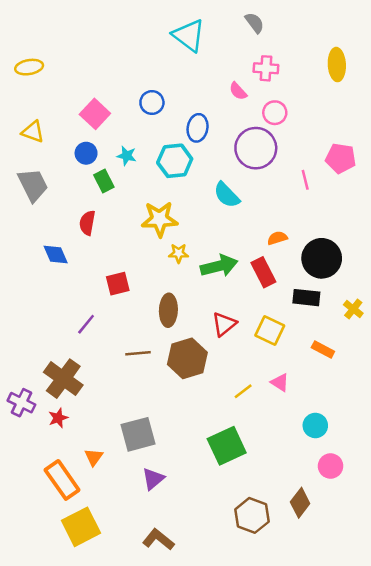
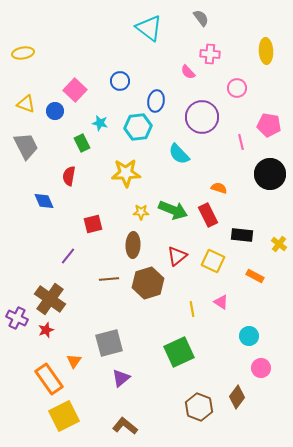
pink circle: (275, 113) -> (237, 88), moved
blue circle: (86, 153) -> (55, 111), moved
orange semicircle: (277, 238) -> (219, 188), turned 35
yellow star: (179, 253) -> (141, 212), moved
black circle: (322, 258) -> (270, 174), moved
green arrow: (219, 266) -> (173, 210), turned 36
yellow line: (243, 391) -> (192, 309), turned -63

